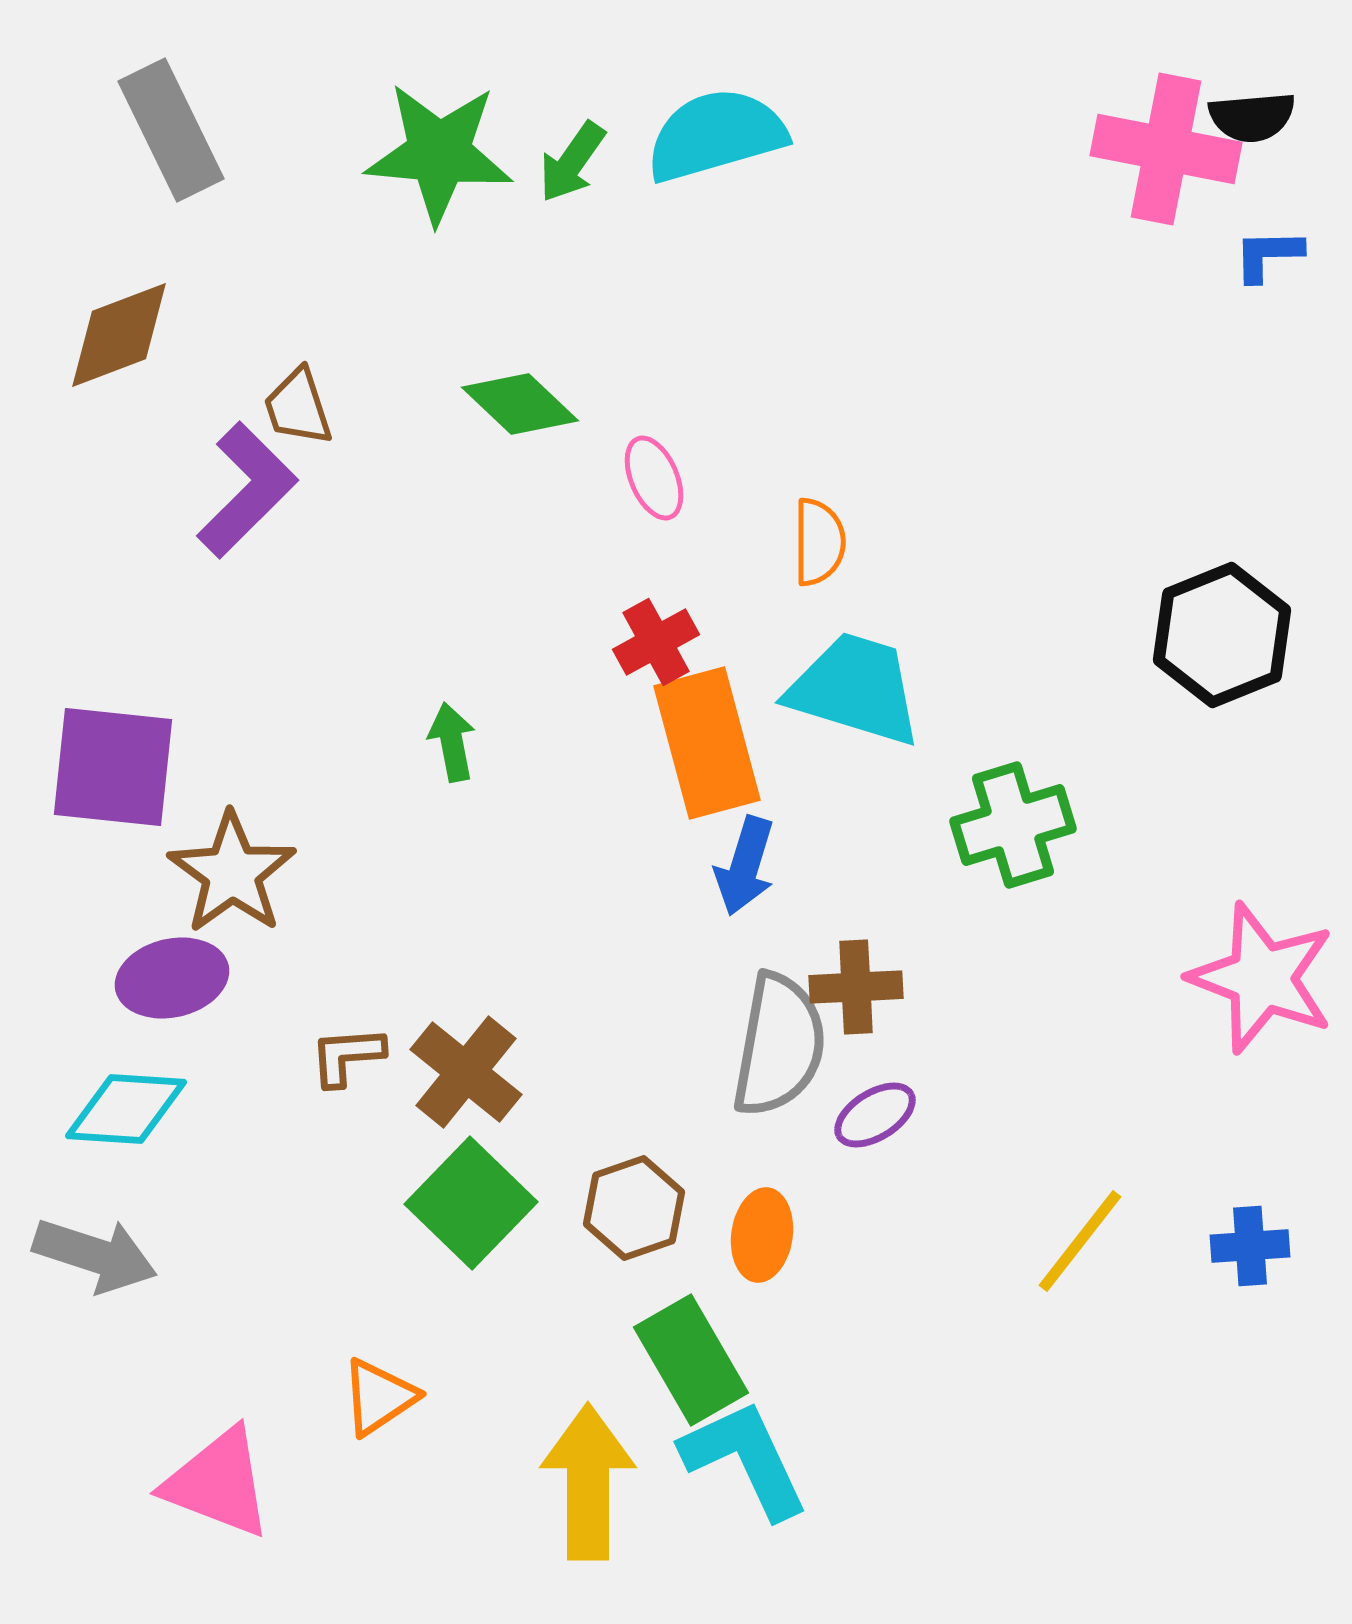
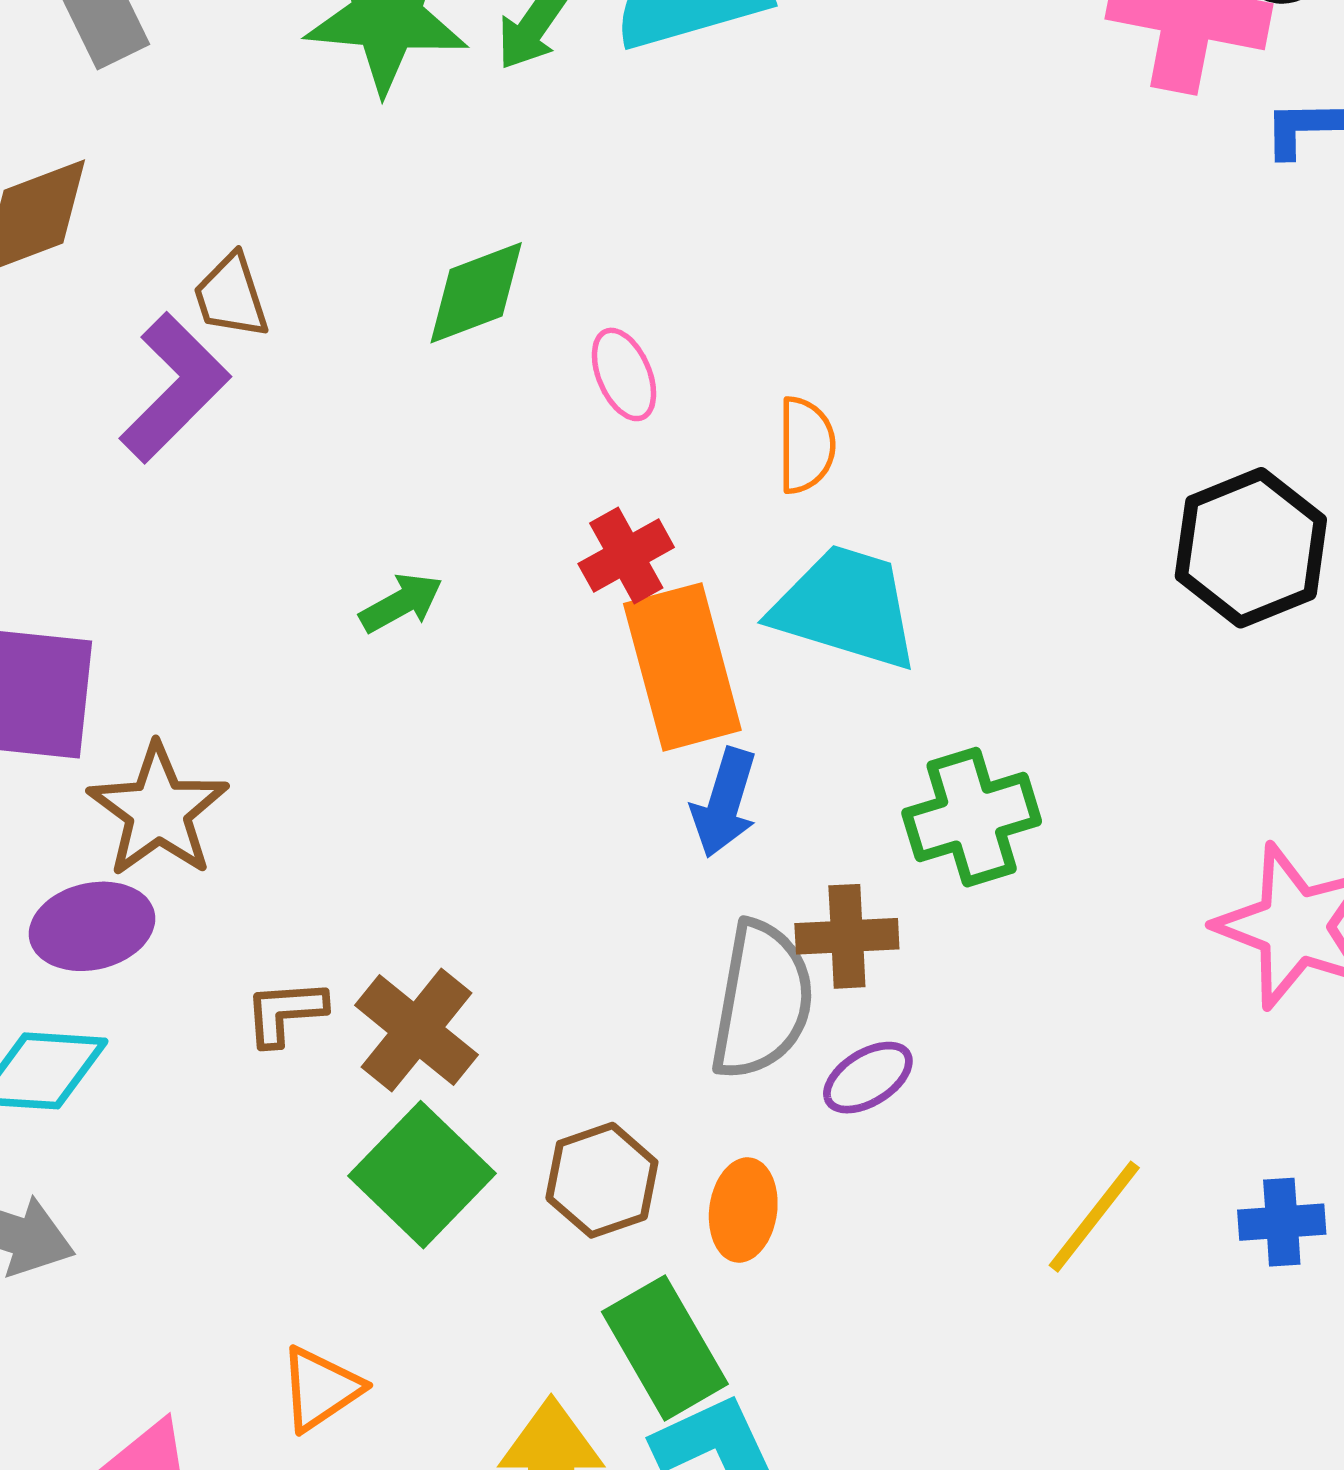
green diamond: (520, 404) -> (476, 293), turned -64
green arrow: (452, 742) -> (401, 603), moved, turned 72
green cross: (1013, 825) -> (972, 817), moved

